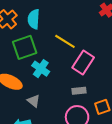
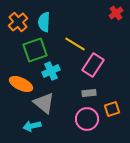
cyan cross: (41, 69) -> (51, 71), turned 30
gray triangle: (34, 101) -> (44, 103), size x1.6

